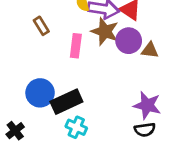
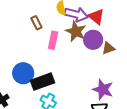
brown rectangle: (41, 26) -> (36, 23), moved
brown triangle: (150, 50) -> (108, 48), turned -32

